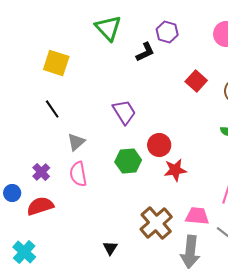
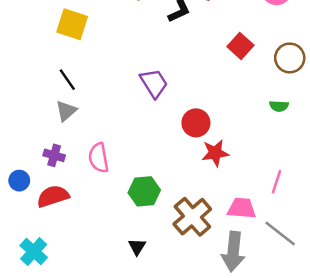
gray triangle: (76, 142) -> (66, 111), moved
green hexagon: (128, 161) -> (144, 191), moved
purple cross: (41, 172) -> (54, 155), turned -30

